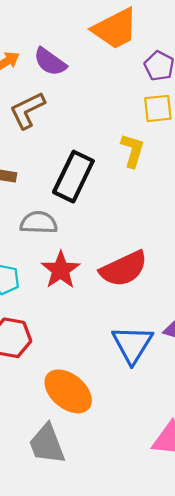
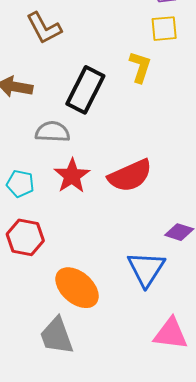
brown L-shape: (27, 110) -> (44, 28), turned -93
blue triangle: (132, 344) -> (146, 269), moved

